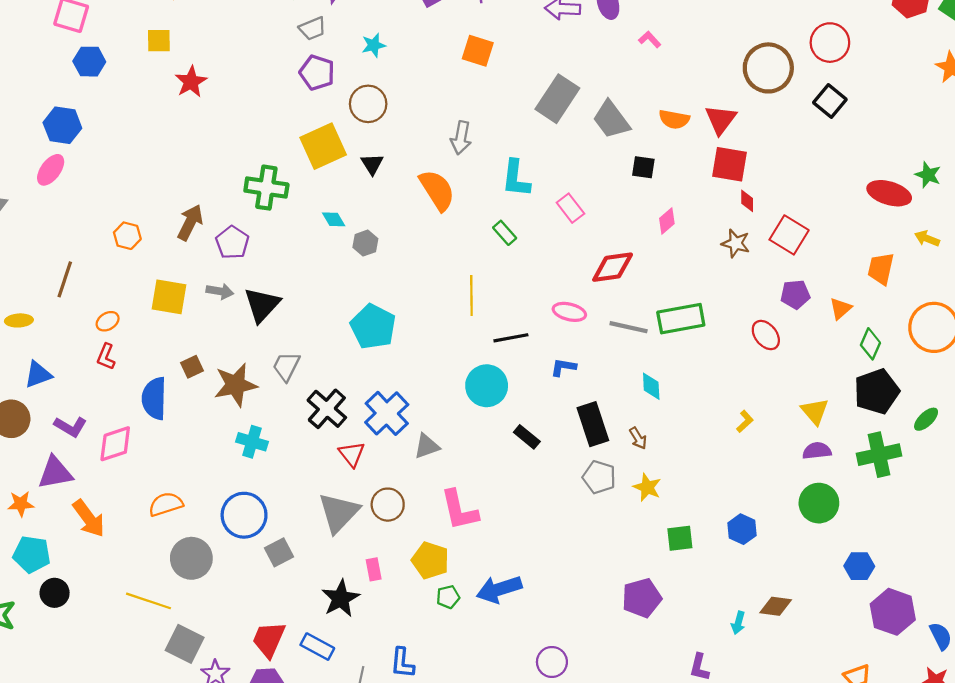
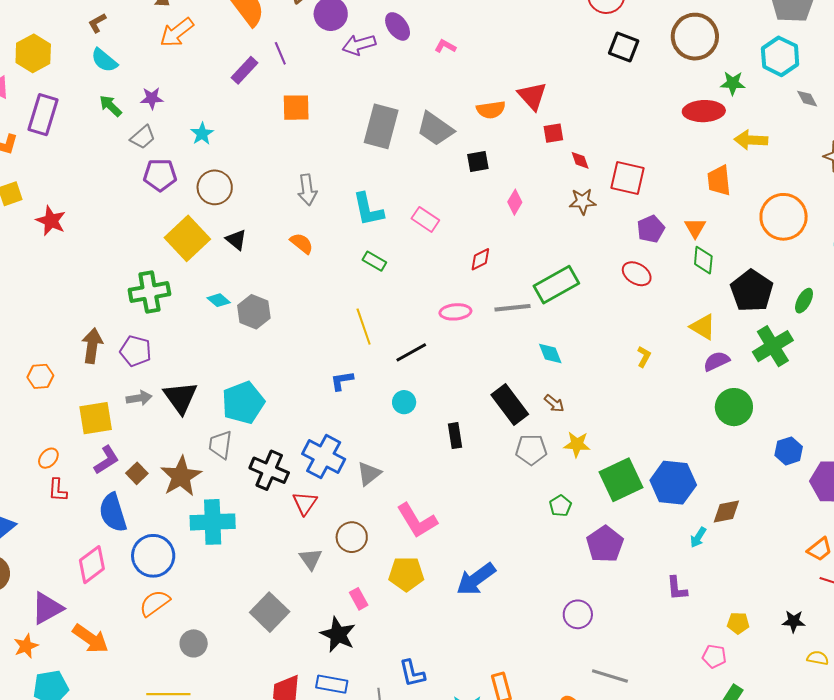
brown circle: (768, 68) -> (695, 37), moved
red square: (729, 164) -> (553, 133), size x0.6
orange semicircle: (437, 190) -> (302, 243), size x0.6
yellow arrow: (927, 239) -> (751, 140), size x1.4
gray hexagon: (365, 243) -> (254, 312), size x1.4
red diamond: (613, 267) -> (480, 259), size x0.6
cyan pentagon: (373, 327) -> (243, 403), moved, turned -30
green diamond: (870, 344) -> (703, 260), moved
blue L-shape: (563, 367) -> (342, 381), moved
cyan circle: (487, 386) -> (404, 402), size x0.6
purple L-shape: (70, 427) -> (106, 460), moved, turned -44
black rectangle: (527, 437) -> (455, 436), turned 60
cyan cross: (252, 442) -> (213, 522), size x1.5
red triangle: (352, 454) -> (305, 503), turned 32
gray triangle: (339, 513) -> (311, 559), size x0.6
blue circle: (244, 515) -> (153, 556), moved
blue hexagon: (742, 529) -> (673, 483), moved, size x1.6
green square: (680, 538) -> (621, 480), size x1.6
gray square: (279, 552) -> (270, 612), size x1.4
gray circle: (191, 558) -> (194, 643), size x0.7
green pentagon: (448, 597) -> (560, 506), moved
cyan arrow: (738, 623) -> (698, 537), turned 35
purple circle: (552, 662) -> (578, 614), moved

